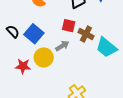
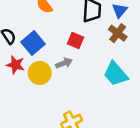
brown cross: (86, 34) -> (118, 33), moved
red star: (23, 66) -> (15, 65), moved

